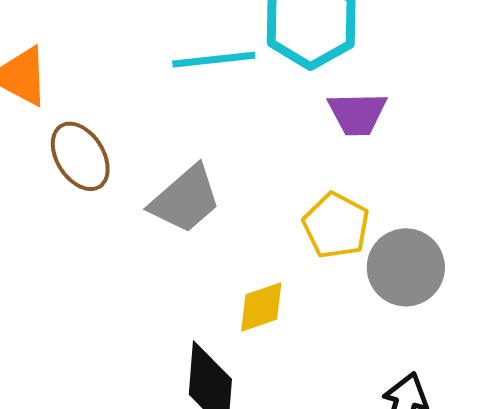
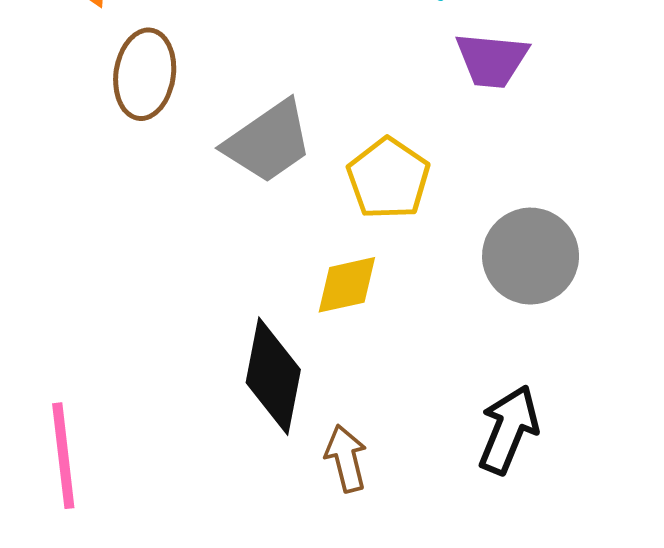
brown ellipse: (80, 156) -> (145, 74), turned 34
yellow pentagon: (336, 226) -> (388, 178), moved

